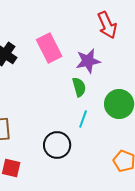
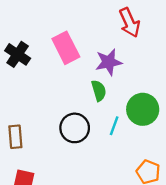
cyan line: (83, 119) -> (114, 126), moved
black circle: (57, 145) -> (75, 128), moved

